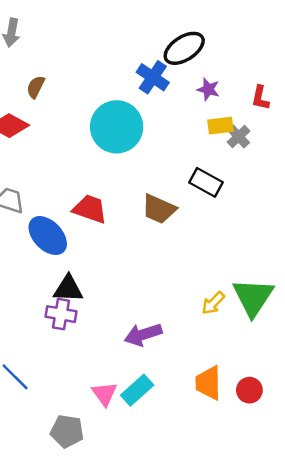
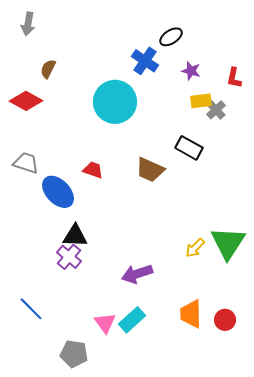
black ellipse: (184, 48) -> (171, 37), size x0.7
red trapezoid: (90, 209) -> (93, 170), size x0.7
purple cross: (61, 314) -> (69, 257), turned 30

